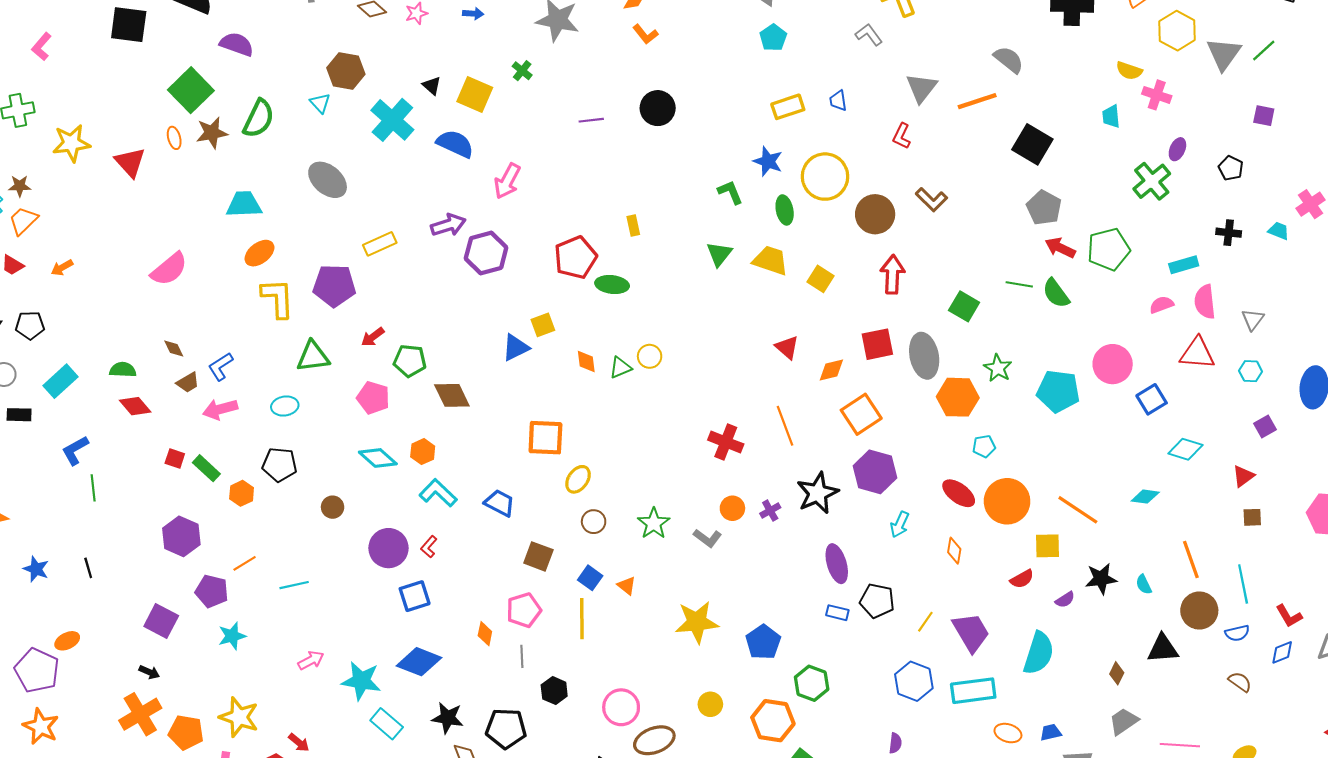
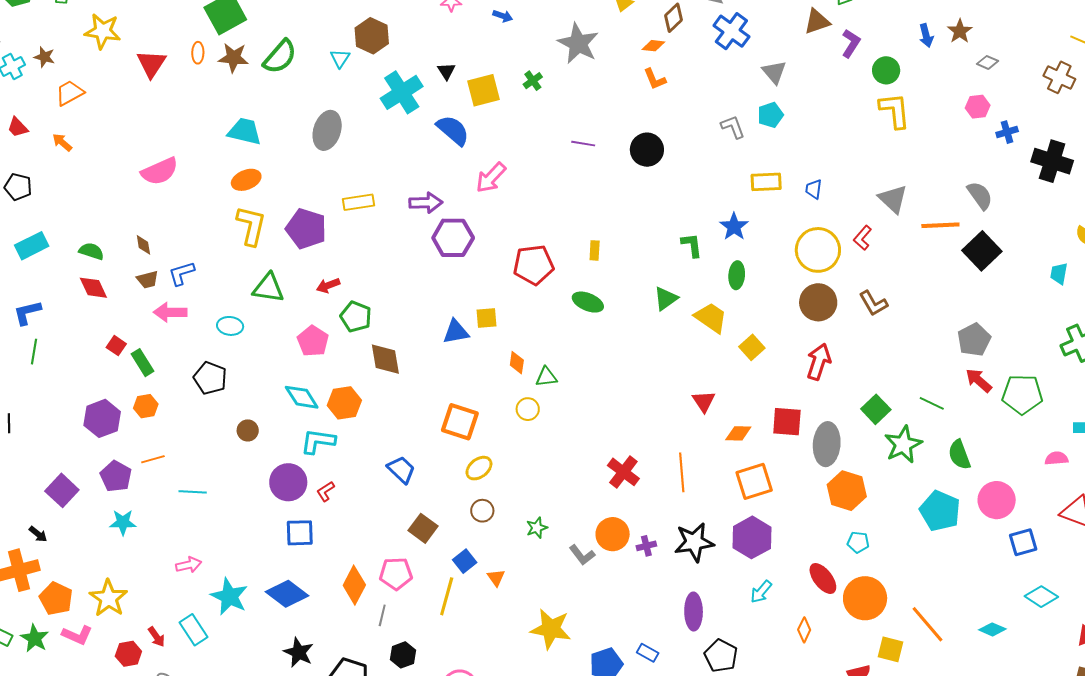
gray L-shape: (869, 35) -> (733, 127), moved
gray triangle: (921, 88) -> (893, 199), turned -40
yellow square: (475, 95) -> (483, 90), turned 36
black square: (1032, 144) -> (982, 251), moved
yellow circle: (825, 177) -> (818, 250), moved
gray ellipse: (328, 180) -> (327, 130), turned 51
orange trapezoid: (23, 221) -> (70, 93), moved
orange arrow: (62, 268) -> (62, 142), turned 55
green ellipse: (612, 285) -> (588, 302), moved
green semicircle: (1056, 293) -> (959, 455), moved
yellow circle: (650, 356) -> (528, 409), moved
green star: (998, 368) -> (903, 444), moved, size x1.4
orange hexagon: (423, 452) -> (344, 403), size x1.4
orange hexagon: (242, 493) -> (146, 406), moved
cyan L-shape: (438, 493) -> (318, 441), moved, turned -51
orange circle: (732, 508) -> (613, 534), size x1.4
green star: (654, 523) -> (537, 528), size x0.7
blue rectangle: (837, 613) -> (648, 653), moved
orange diamond: (485, 634) -> (354, 585), size x1.6
cyan rectangle: (387, 724) -> (193, 630), moved

